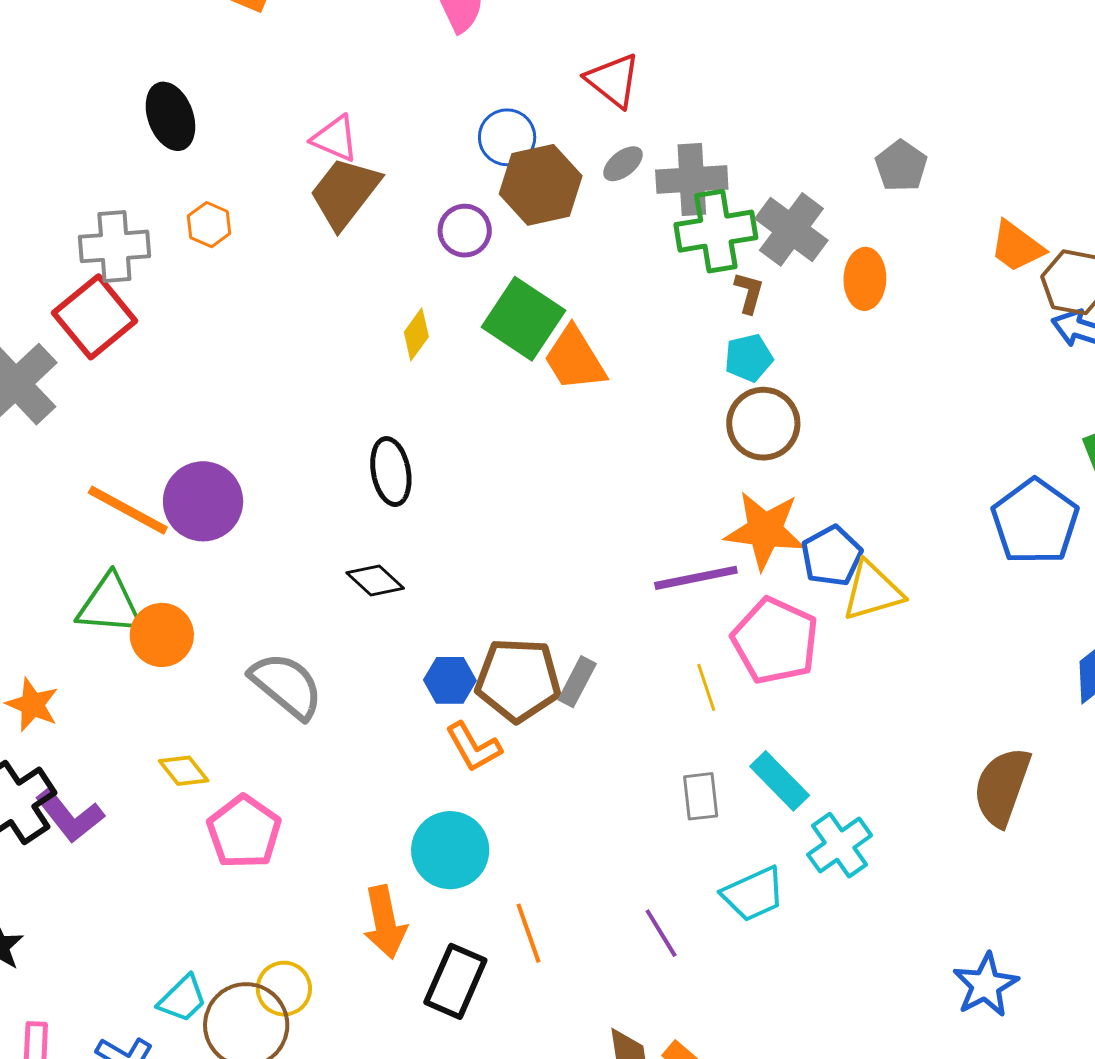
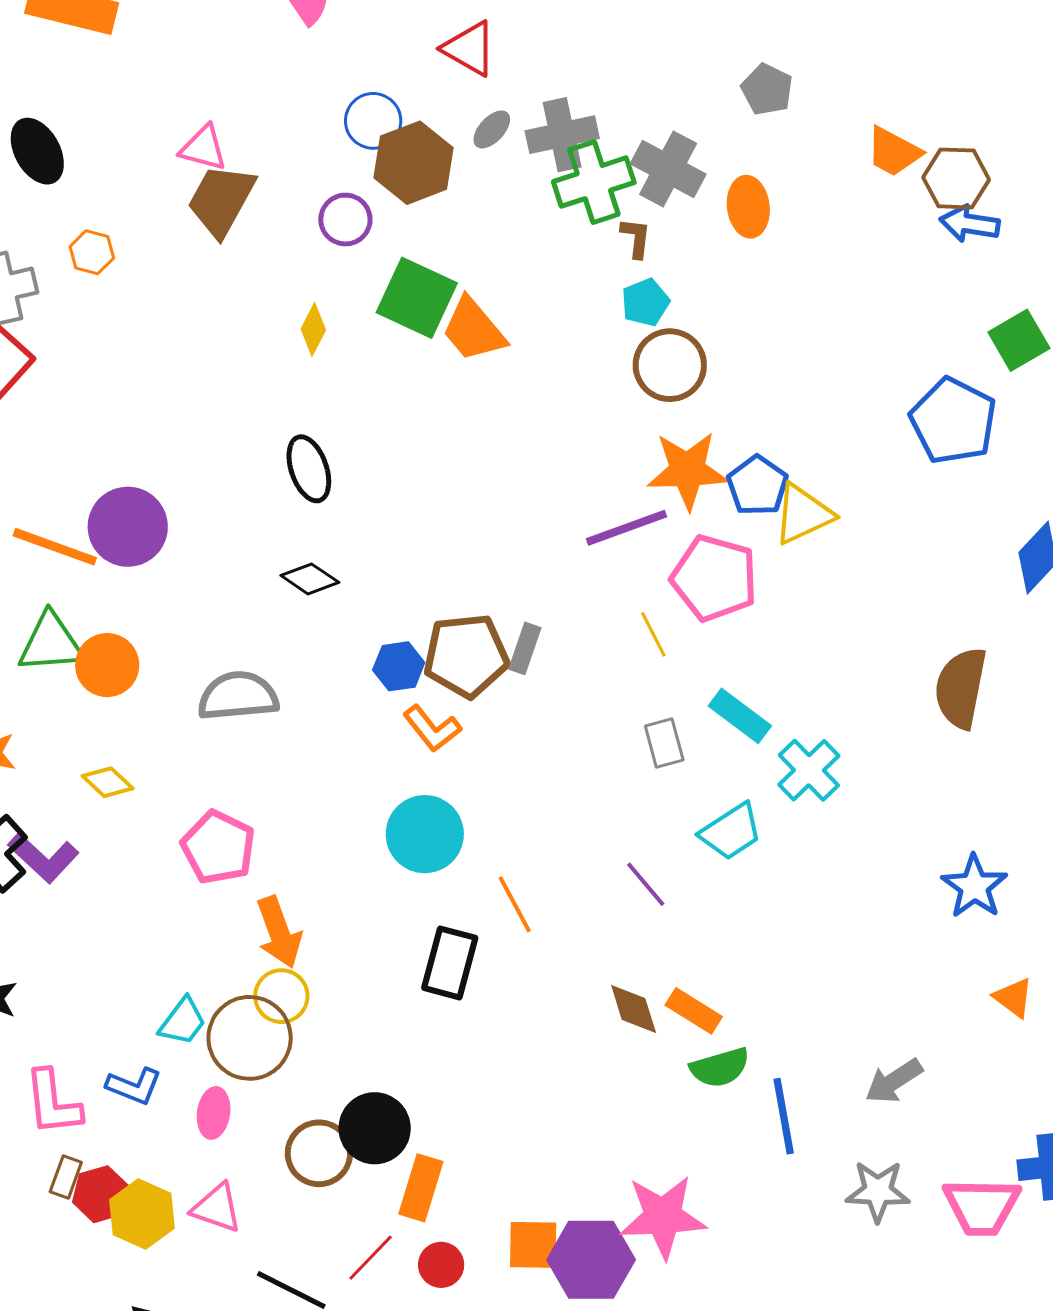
gray semicircle: (286, 685) -> (238, 696), turned -36
yellow diamond: (184, 771) -> (108, 782), moved
orange arrow: (385, 922) -> (279, 932), moved

